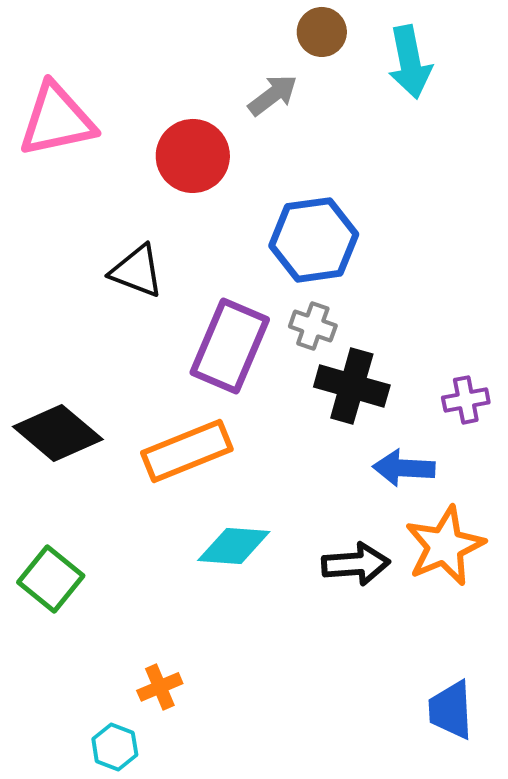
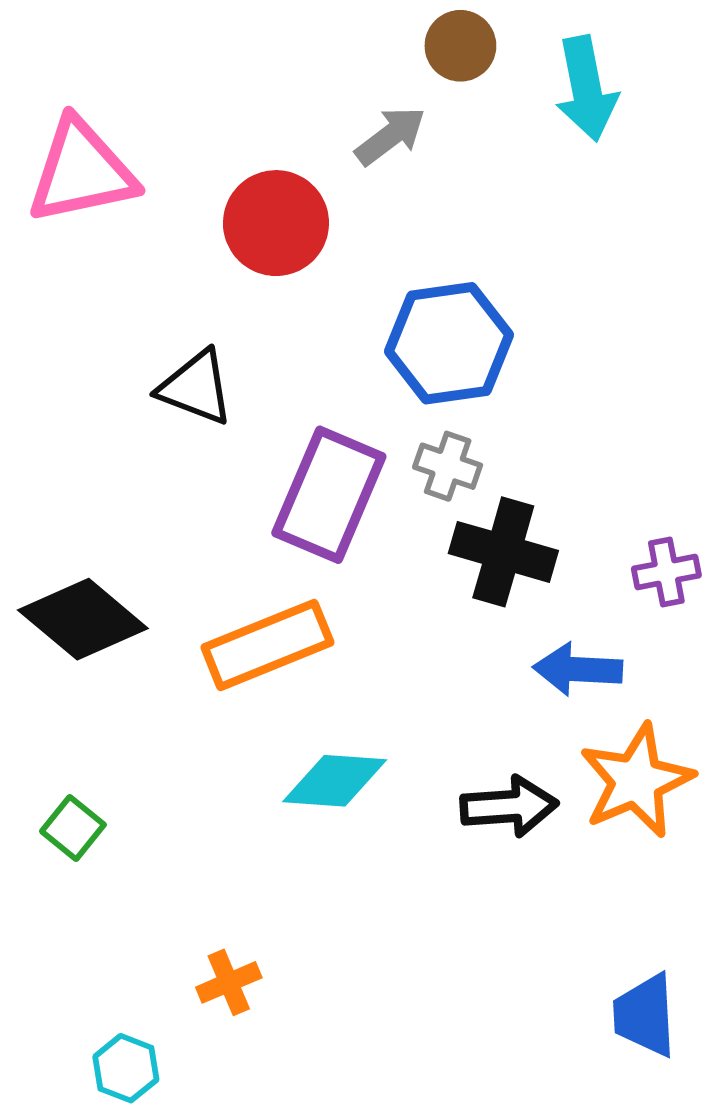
green square: (51, 579) -> (73, 828), size x0.7
cyan hexagon: (115, 747) -> (126, 1068), moved

